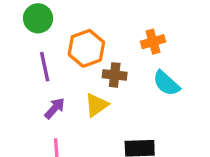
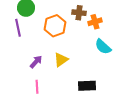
purple line: (45, 67) -> (18, 28), moved
brown cross: (115, 75) -> (79, 13), moved

